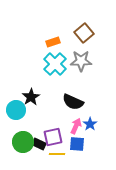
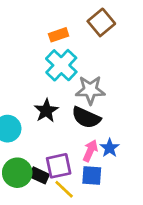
gray star: (81, 61) -> (90, 90), moved
black star: (31, 97) -> (46, 111), moved
yellow line: (57, 154) -> (64, 189), turned 42

